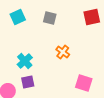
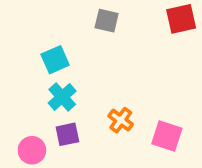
cyan square: (18, 17) -> (55, 60), moved
orange cross: (63, 52) -> (121, 120), moved

